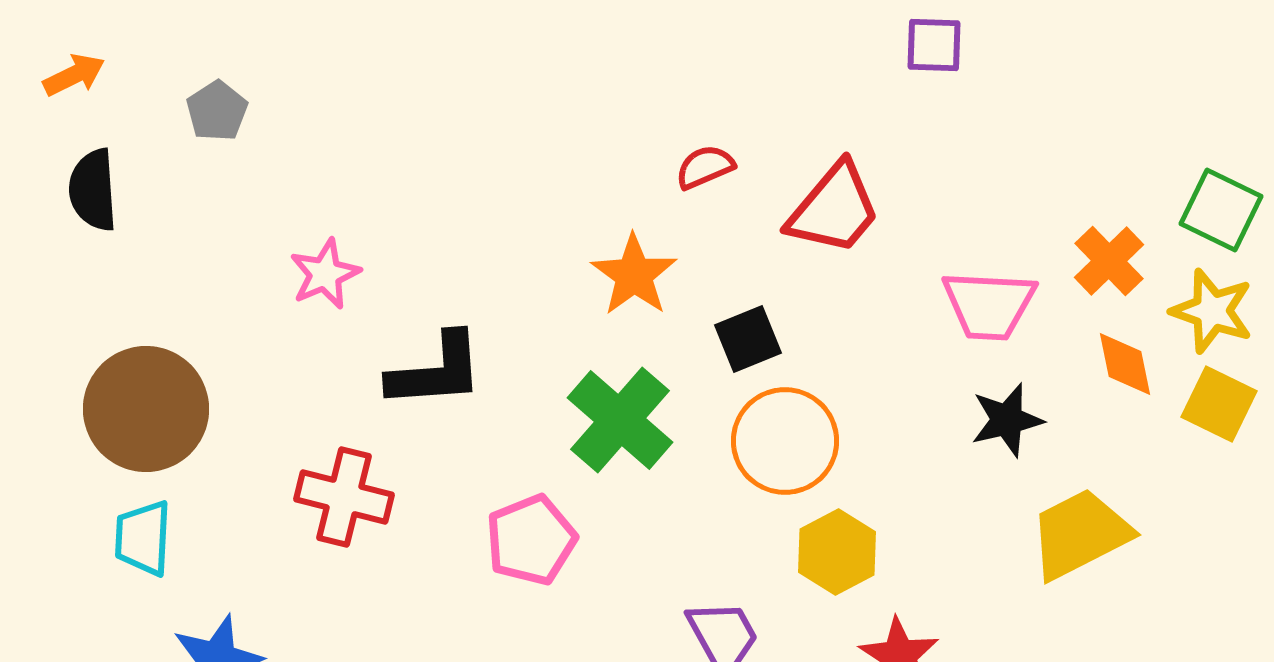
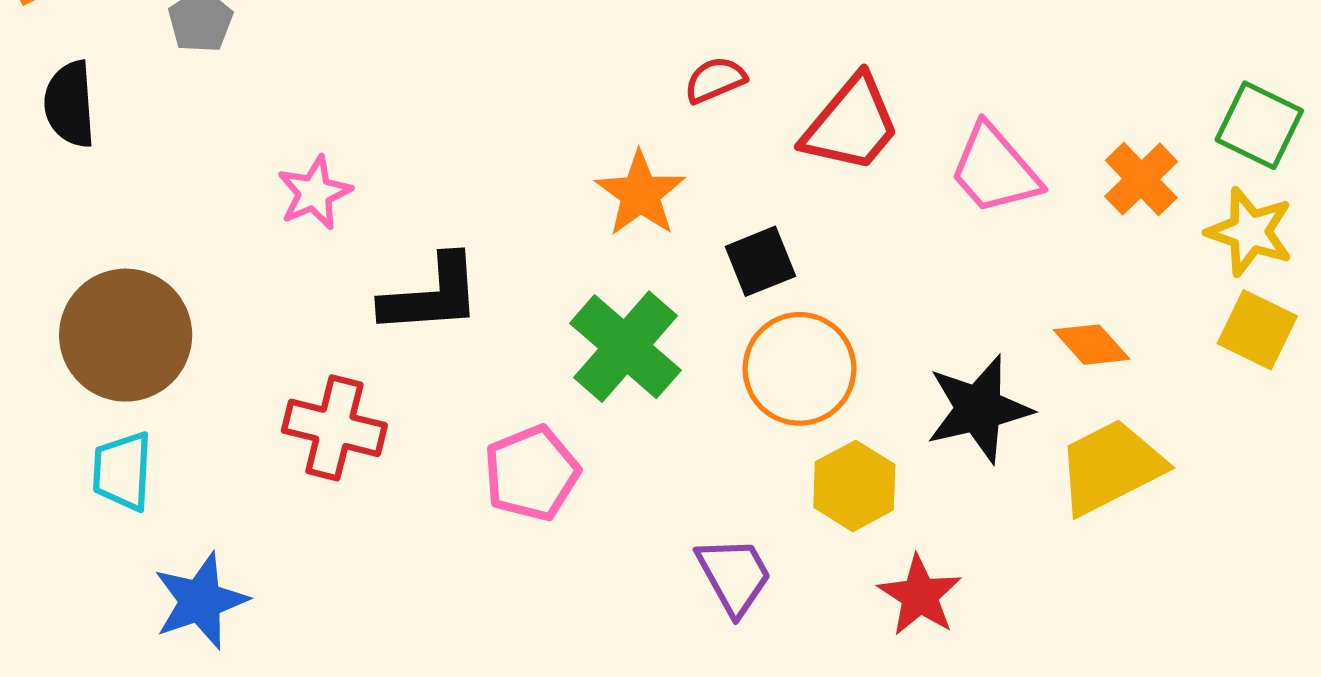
pink trapezoid: (989, 305) -> (995, 170), moved, turned 46
orange diamond: (1125, 364) -> (1092, 345), moved, turned -30
black star: (1007, 420) -> (979, 409), moved, size x1.4

